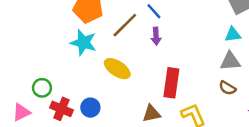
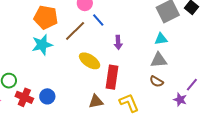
purple arrow: (156, 36) -> (118, 42), moved
cyan star: (83, 43) -> (42, 45), turned -30
yellow ellipse: (117, 69) -> (90, 61), moved

